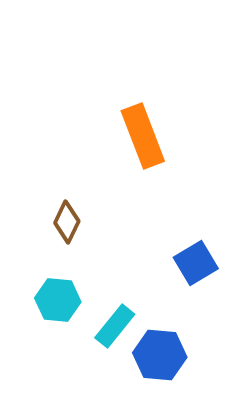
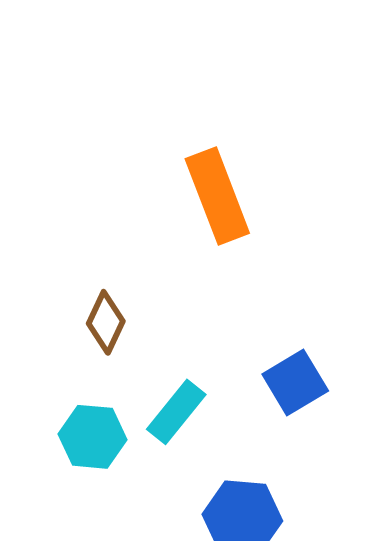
cyan rectangle: (115, 326) -> (176, 412), moved

